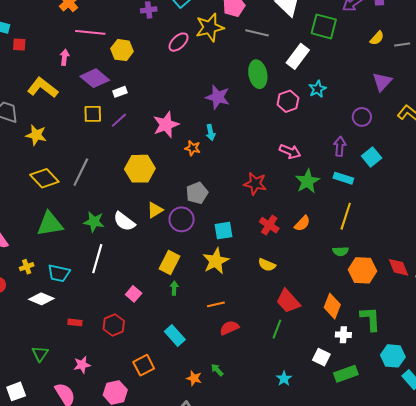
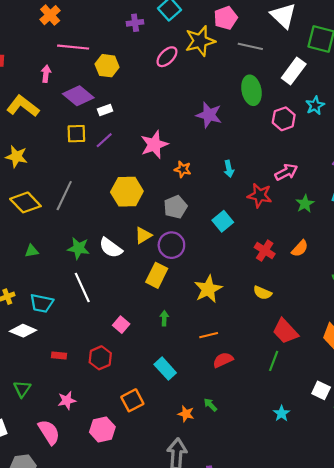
cyan arrow: (211, 132) -> (229, 169), moved
pink arrow: (290, 151) -> (286, 172), turned -50
green star: (307, 181) -> (305, 204), size x0.7
red star: (255, 184) -> (260, 195), moved
gray pentagon: (197, 193) -> (175, 207), moved
green triangle: (50, 224) -> (32, 251), size x0.5
cyan square: (224, 231) -> (223, 221), moved, turned -30
white line: (97, 259) -> (82, 287), turned -40
yellow rectangle: (169, 263) -> (157, 275), moved

